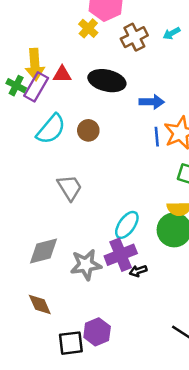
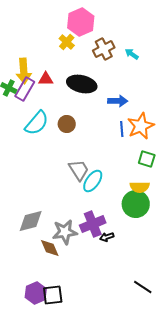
cyan arrow: (172, 33) -> (132, 54), moved, turned 64
gray trapezoid: (70, 188) -> (79, 170), moved
cyan ellipse: (127, 225) -> (93, 181), moved
brown diamond: (40, 305) -> (50, 248), moved
purple hexagon: (97, 332) -> (36, 293), moved

